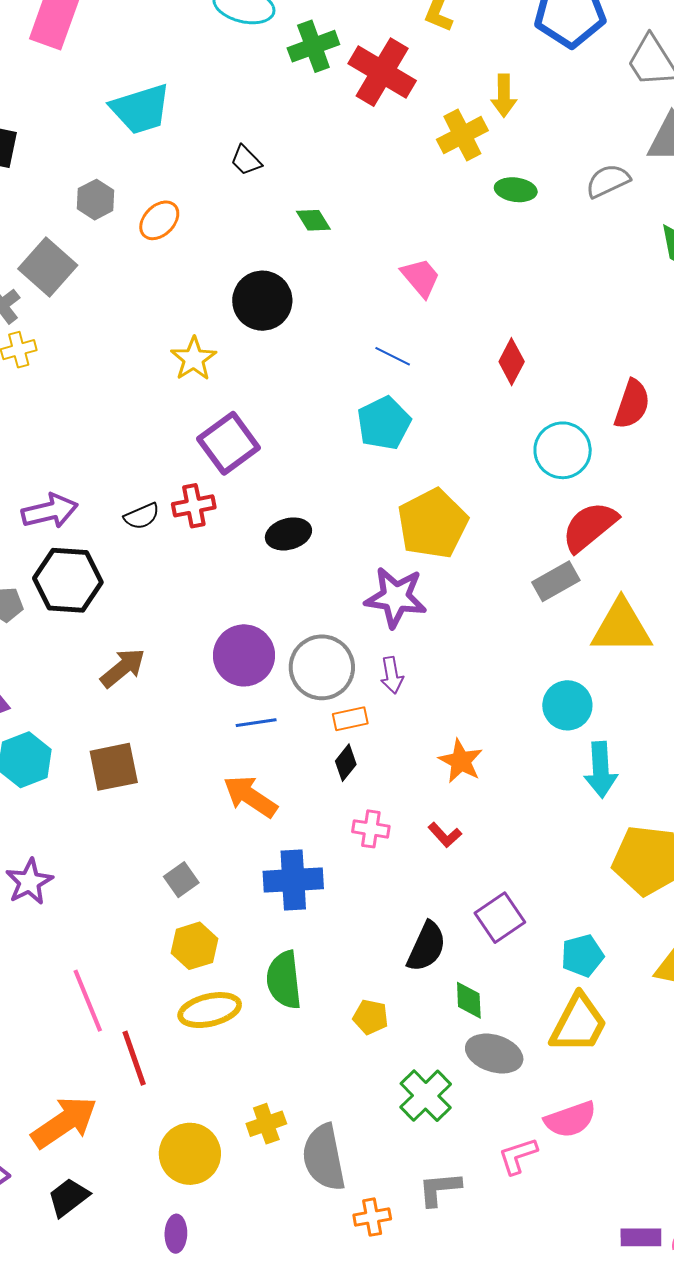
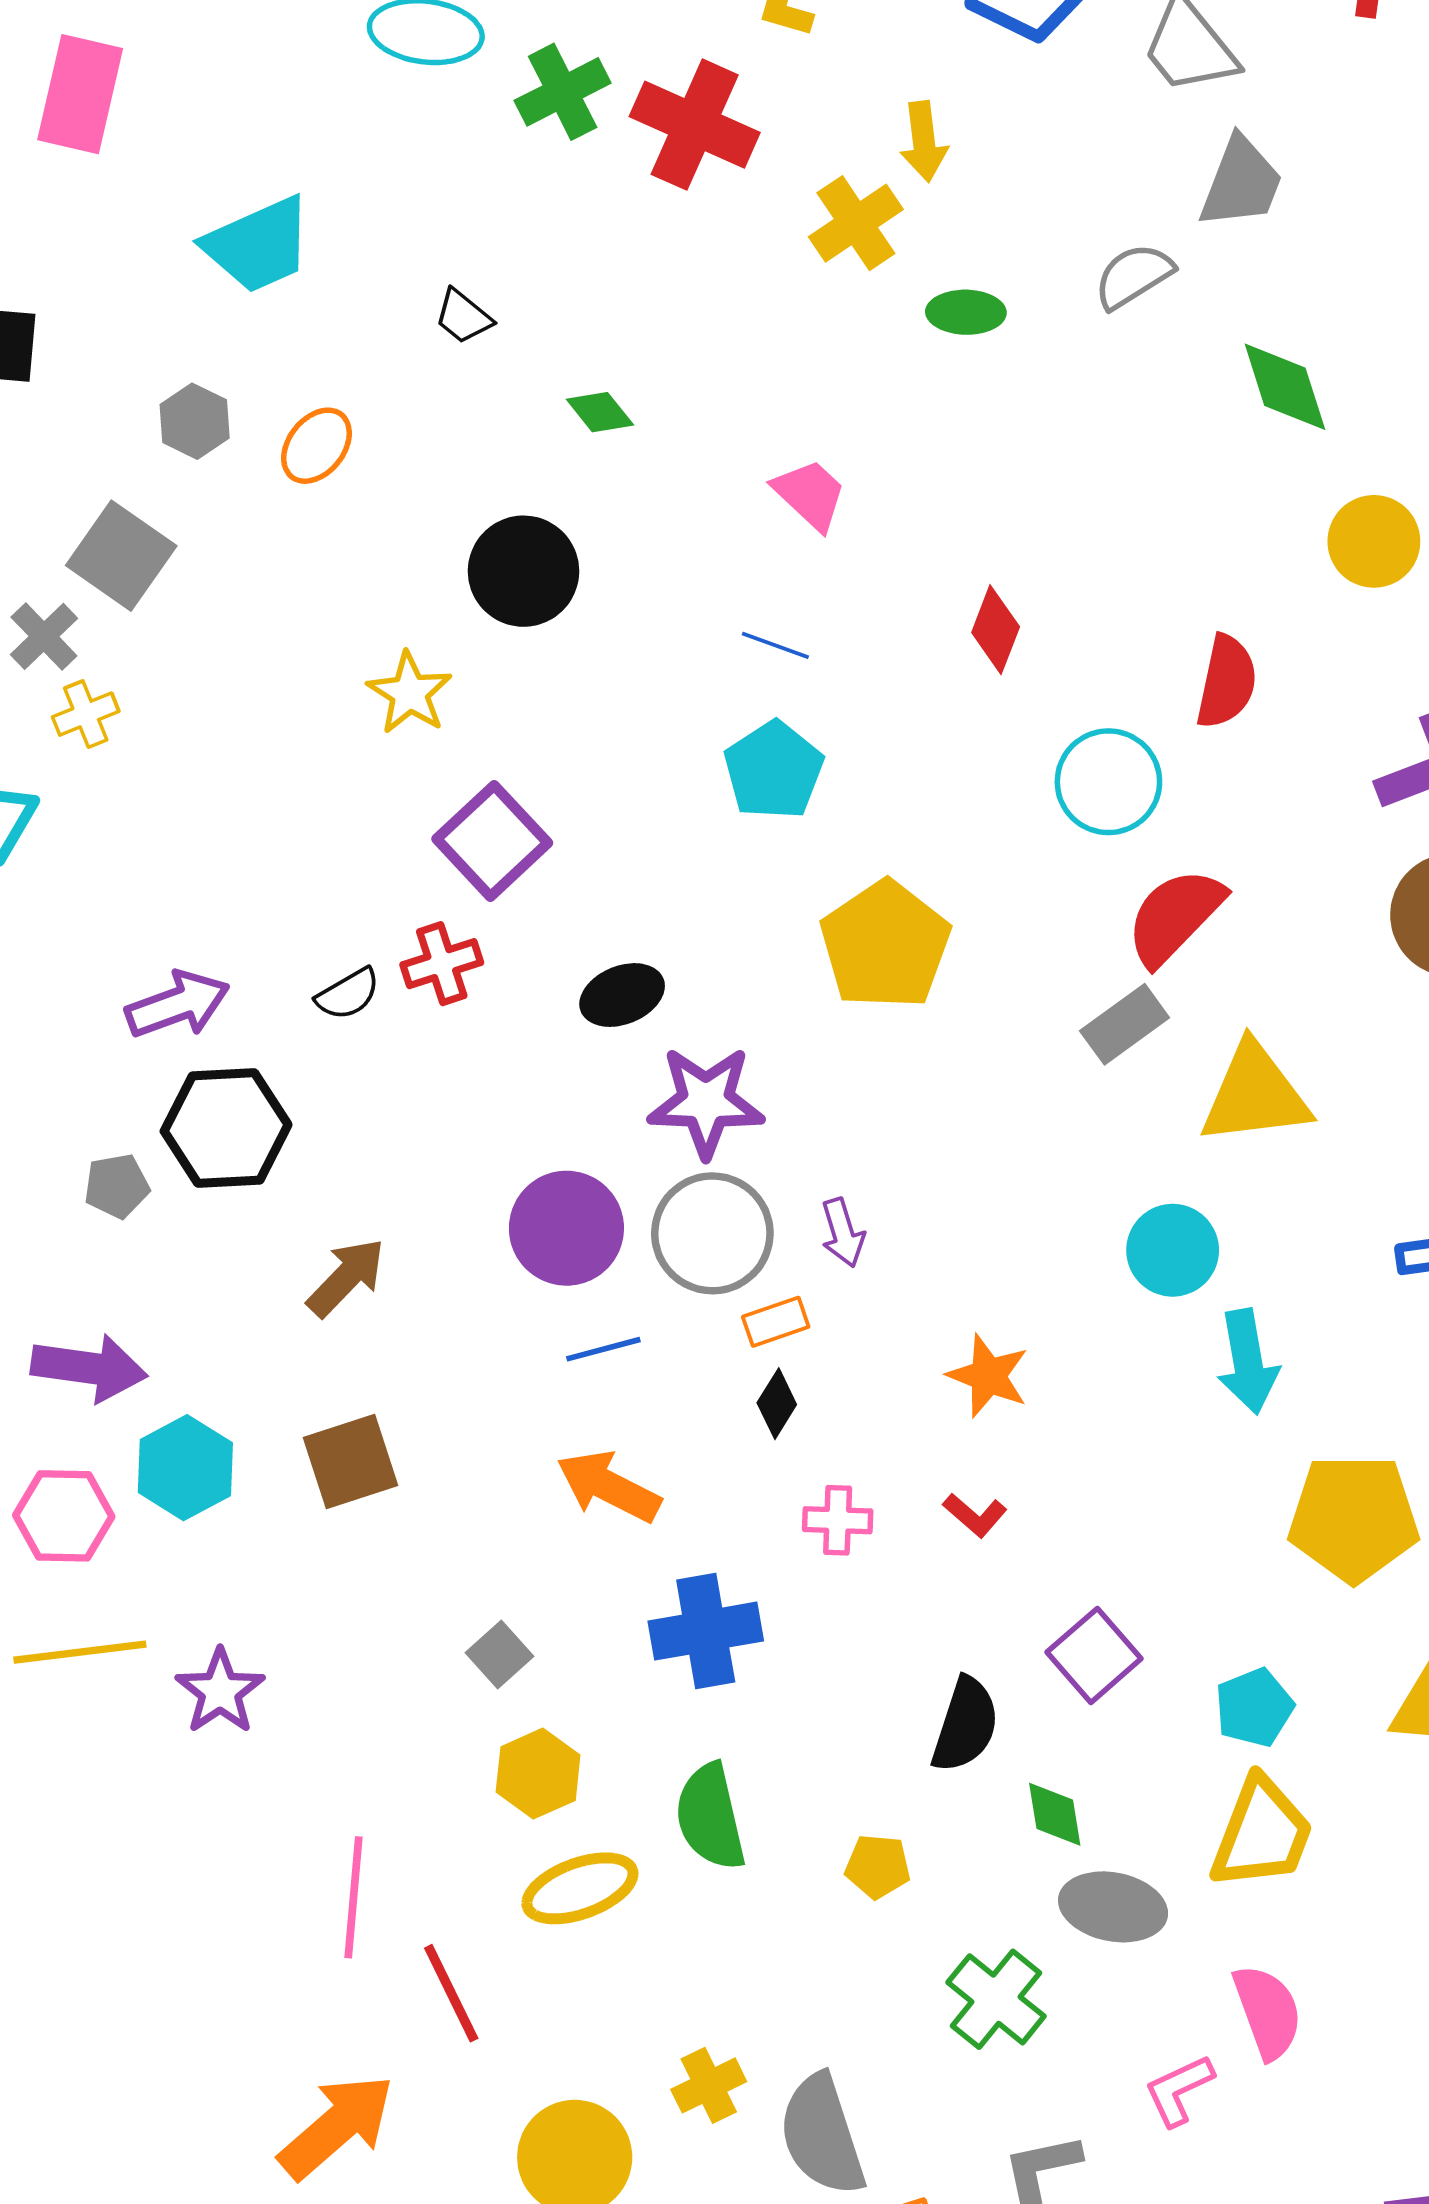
purple star: (396, 597) -> (706, 1102), moved
pink line: (88, 1001) -> (354, 1897), turned 34
pink semicircle: (570, 1119) -> (1268, 2012), turned -84

